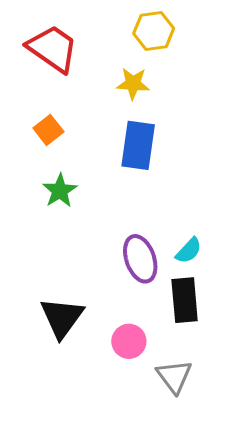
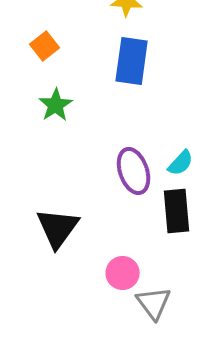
pink circle: (129, 341) -> (123, 273), moved
gray triangle: (174, 376) -> (154, 303), moved

